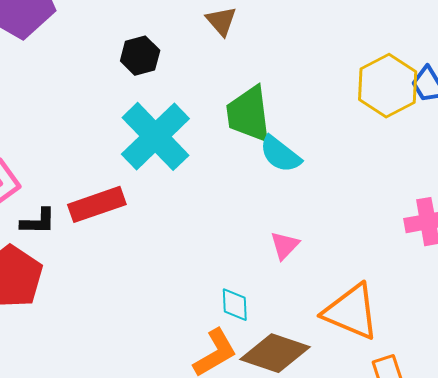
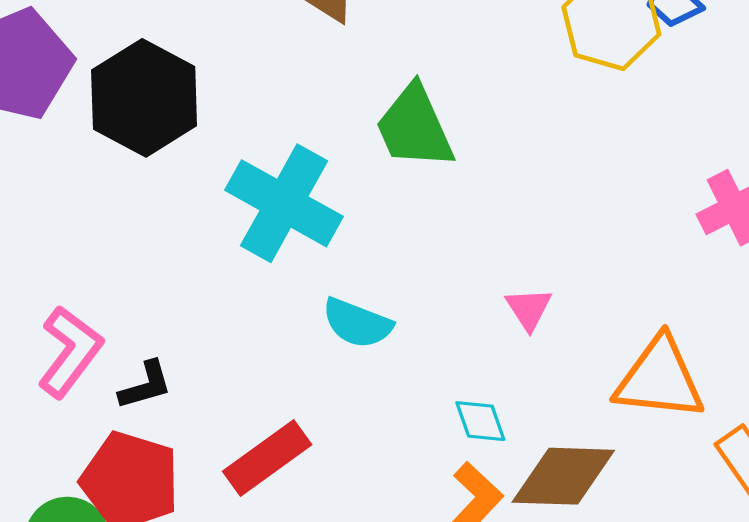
black hexagon: (140, 56) -> (144, 98), moved, size x1.8
cyan semicircle: (280, 154) -> (357, 323), moved
red rectangle: (97, 204) -> (267, 458), moved

